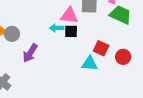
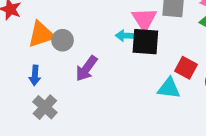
pink triangle: (69, 15) -> (144, 19), turned 48
black square: (71, 31) -> (145, 42), size x1.5

